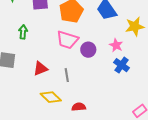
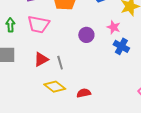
green arrow: (23, 32) -> (10, 25), moved
pink trapezoid: (67, 40) -> (38, 24), moved
gray line: (67, 75) -> (60, 63), moved

